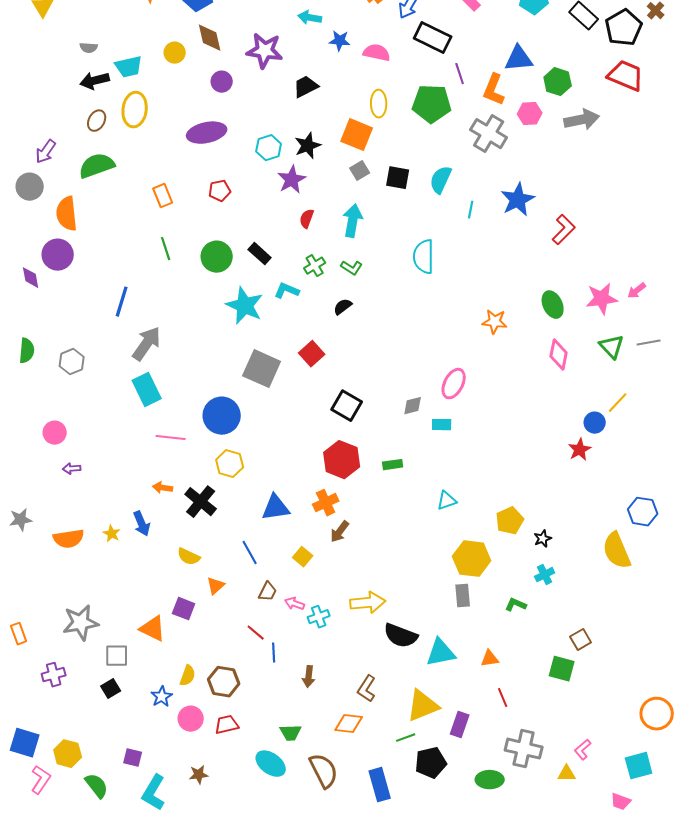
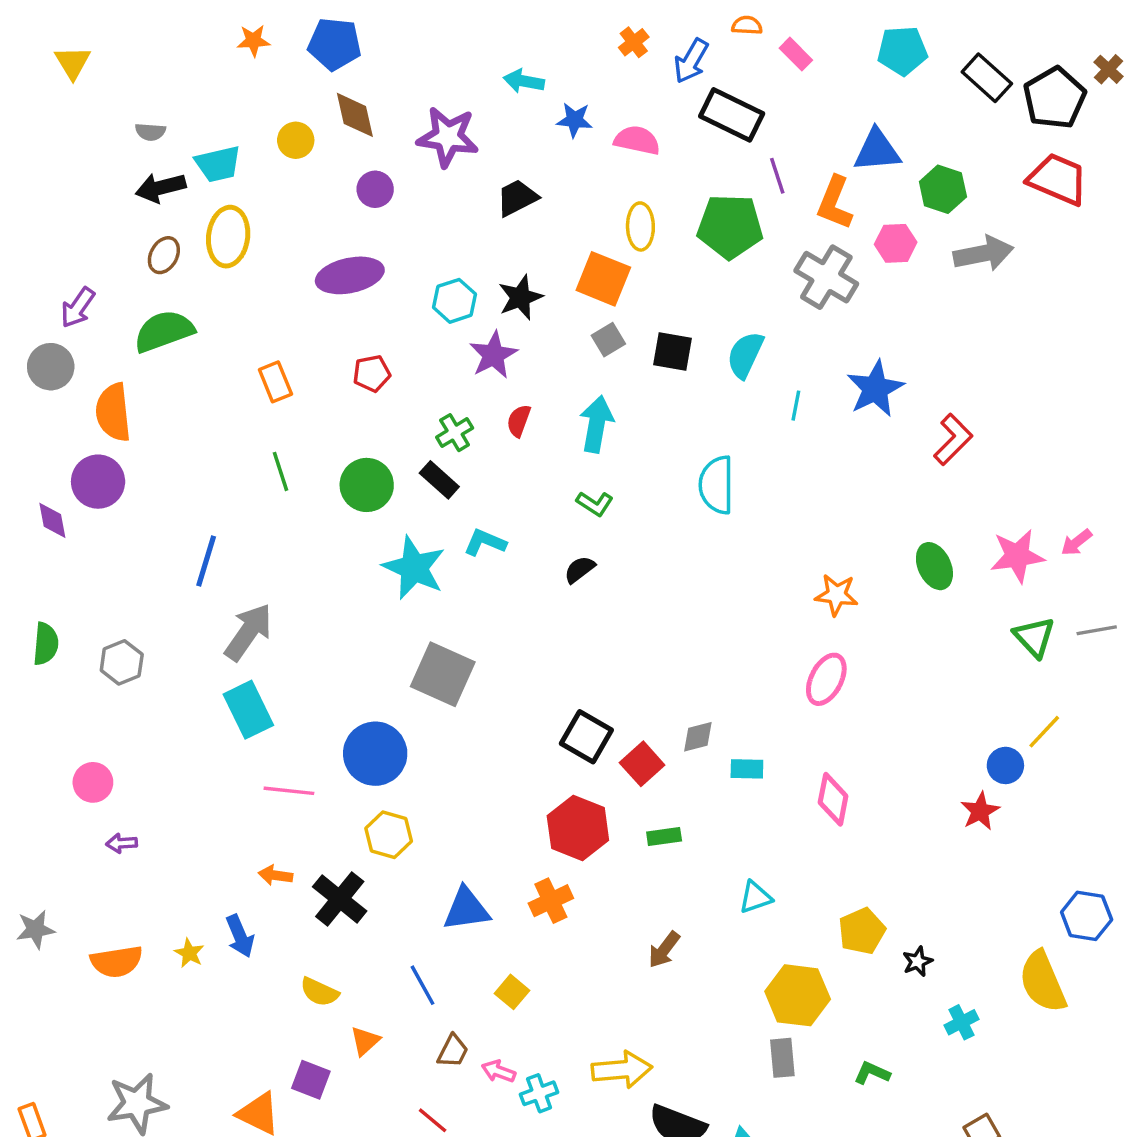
green cross: (315, 266) -> (455, 433), moved
red square: (312, 354) -> (642, 764), moved
pink diamond: (559, 355) -> (833, 799), moved
pink ellipse: (454, 384) -> (826, 679), moved
brown arrow: (340, 532) -> (664, 950), moved
cyan cross: (545, 575) -> (961, 1022), moved

